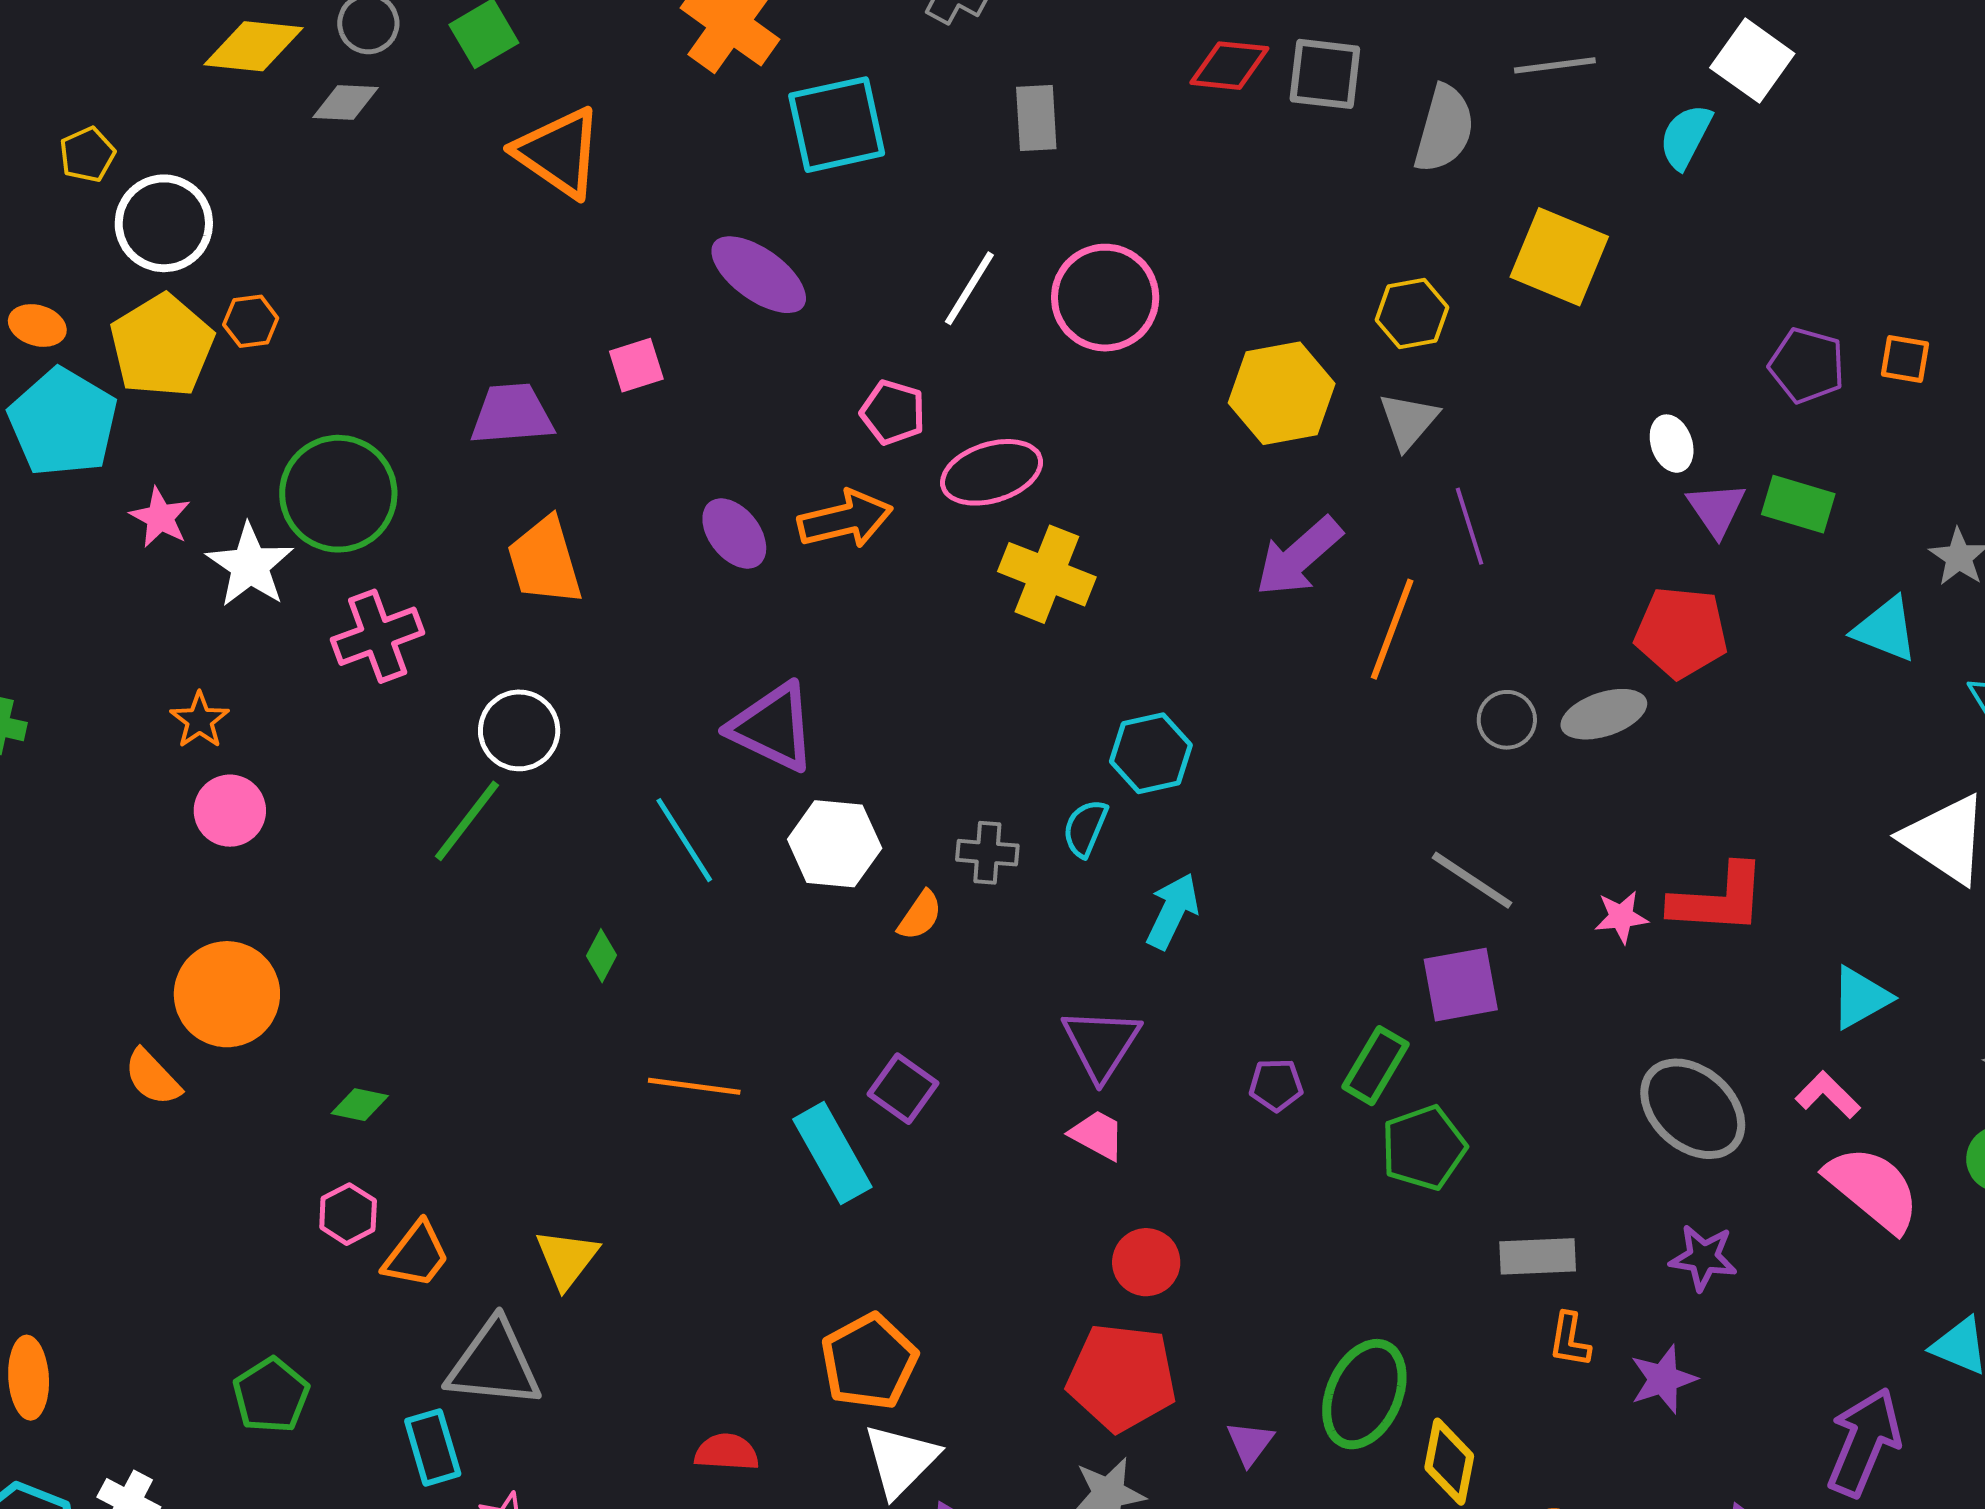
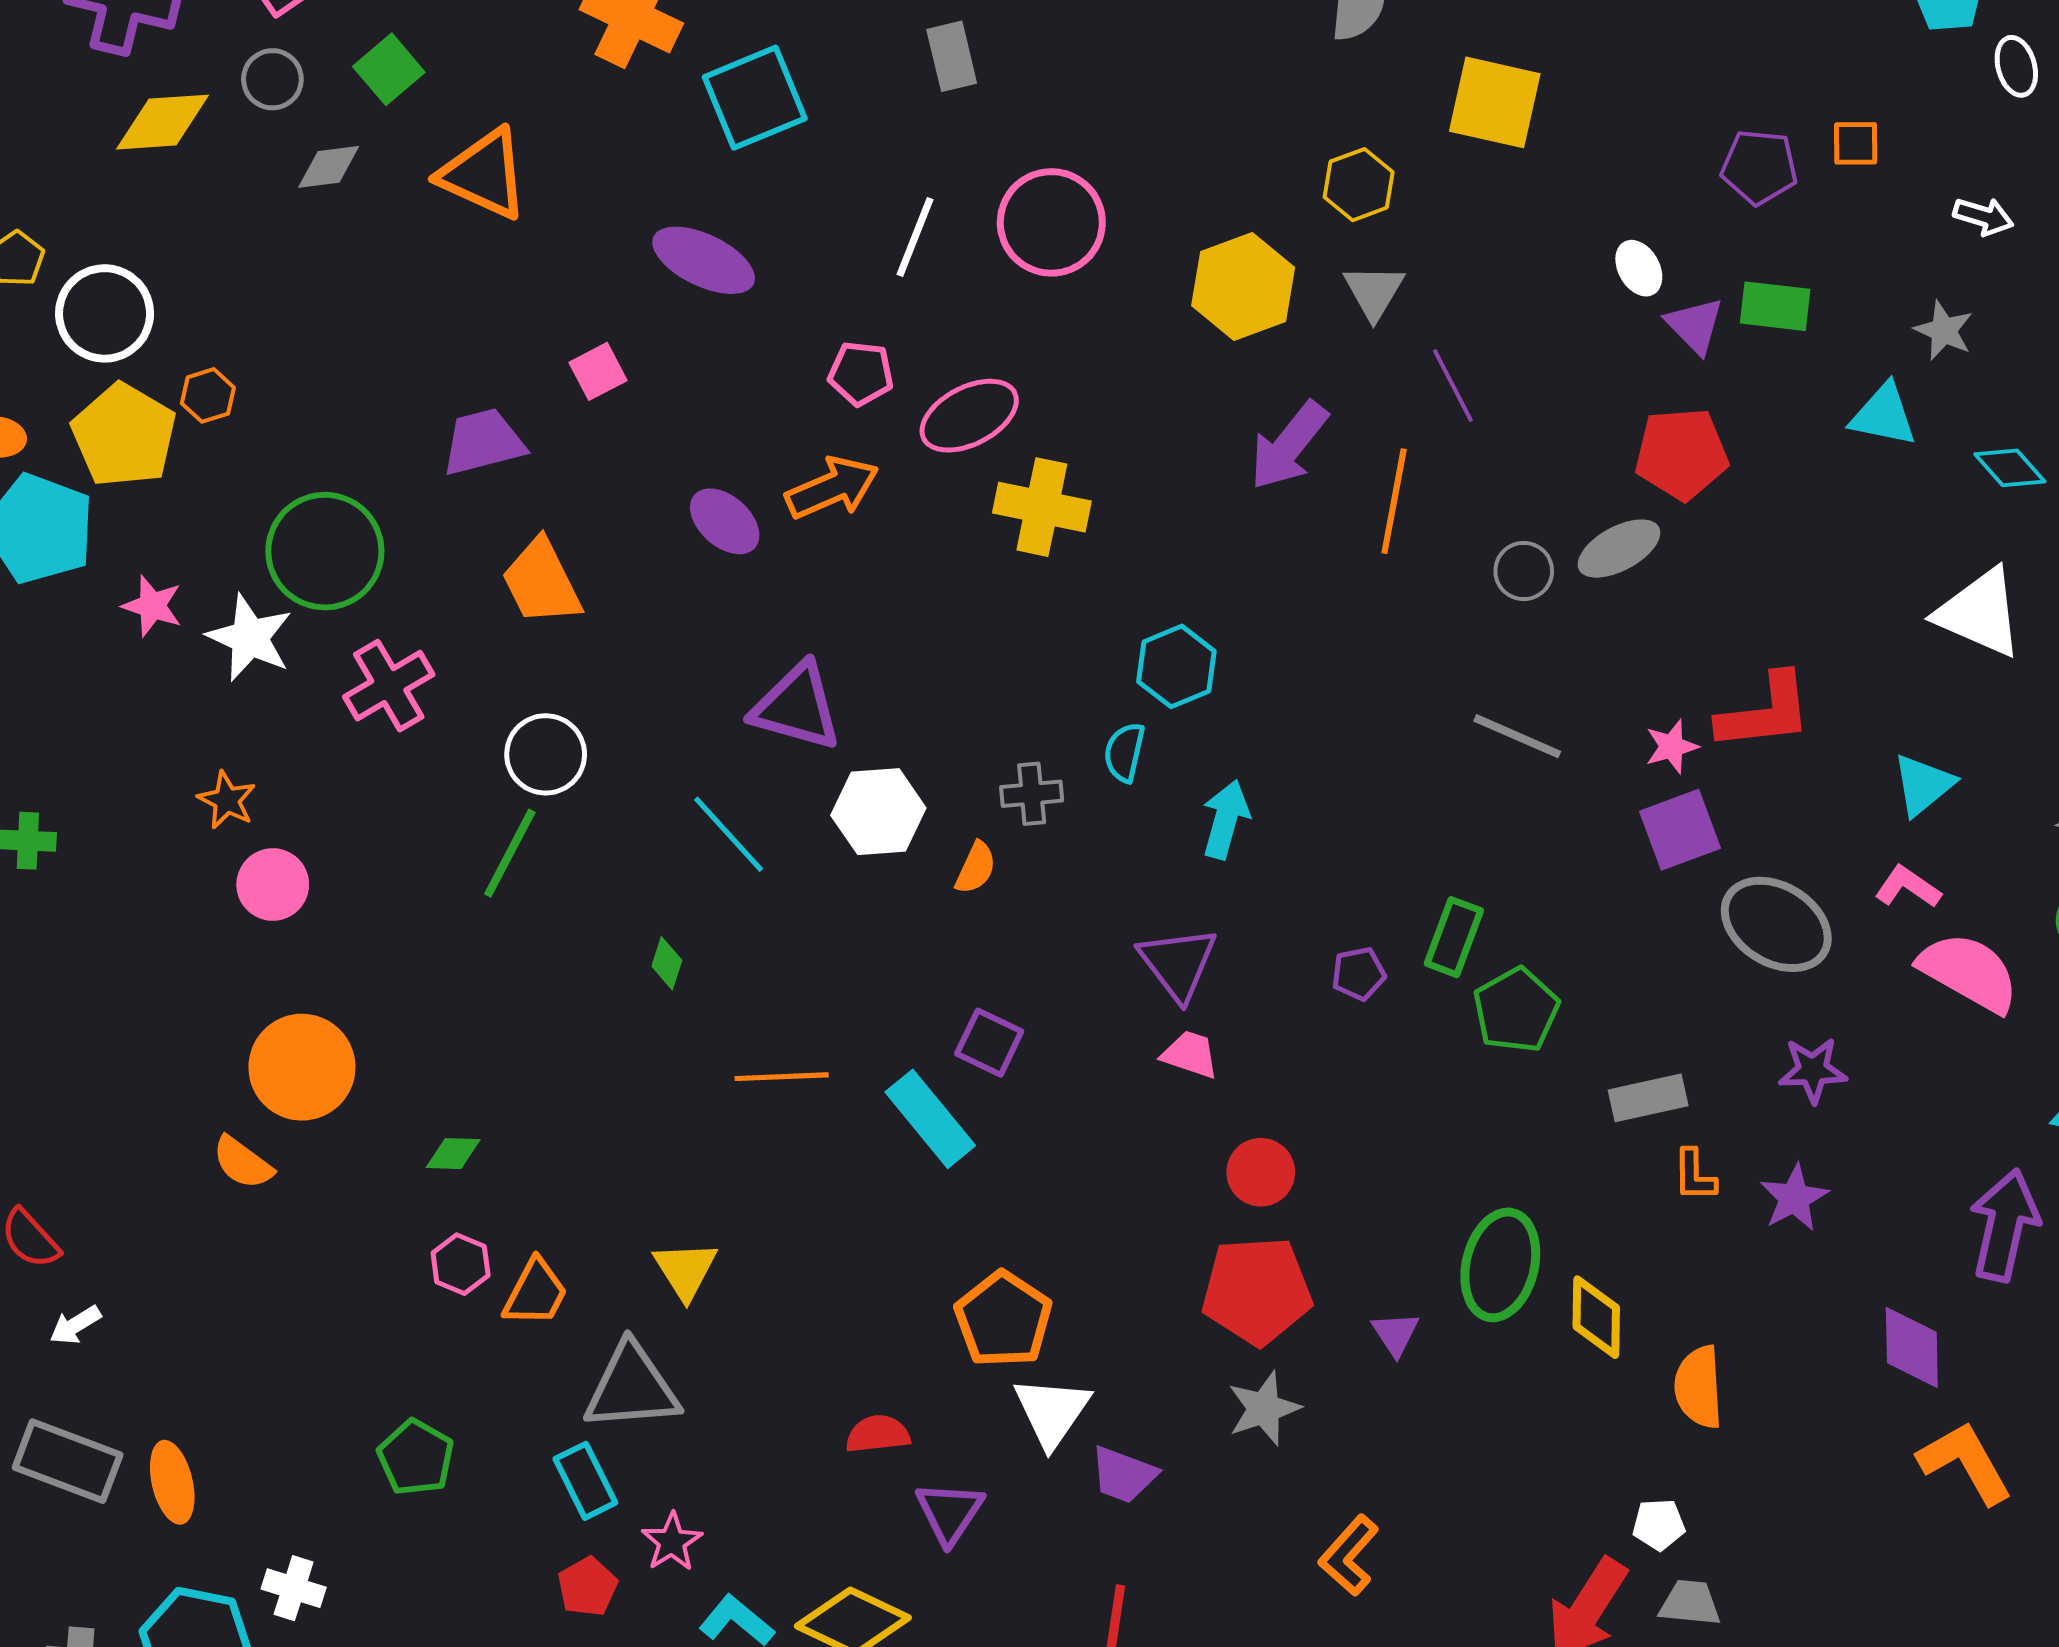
gray diamond: (346, 103) -> (329, 167), moved
purple square: (1461, 985) -> (1680, 830), moved

